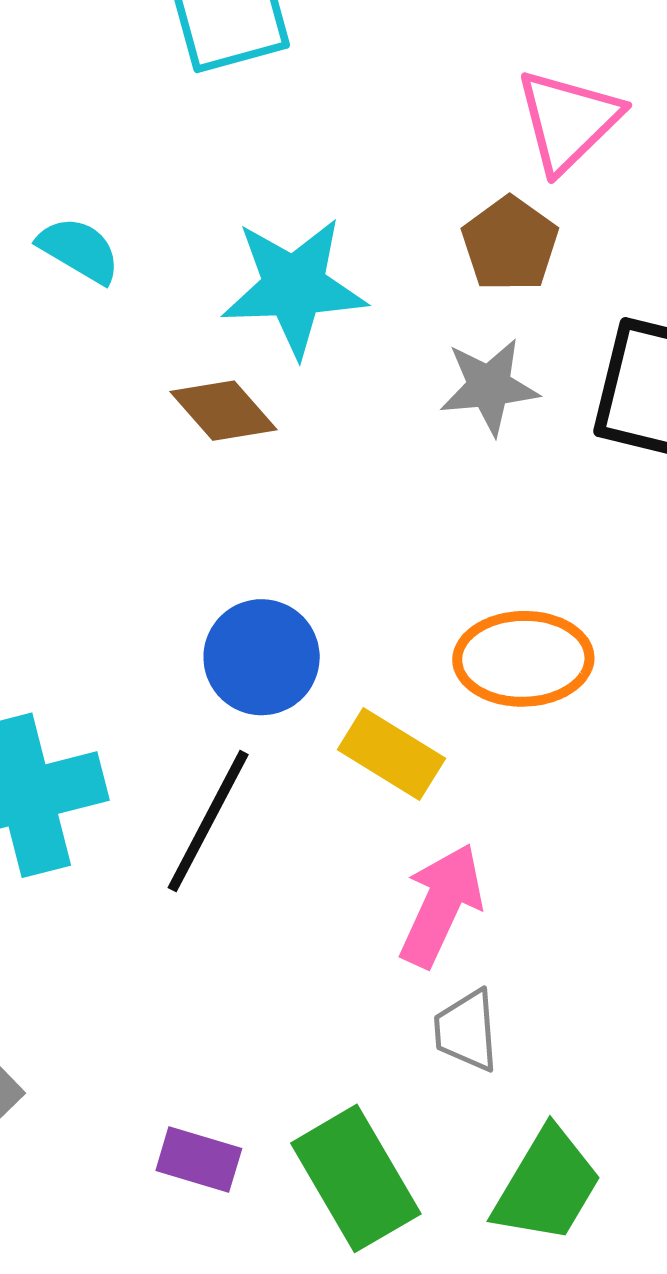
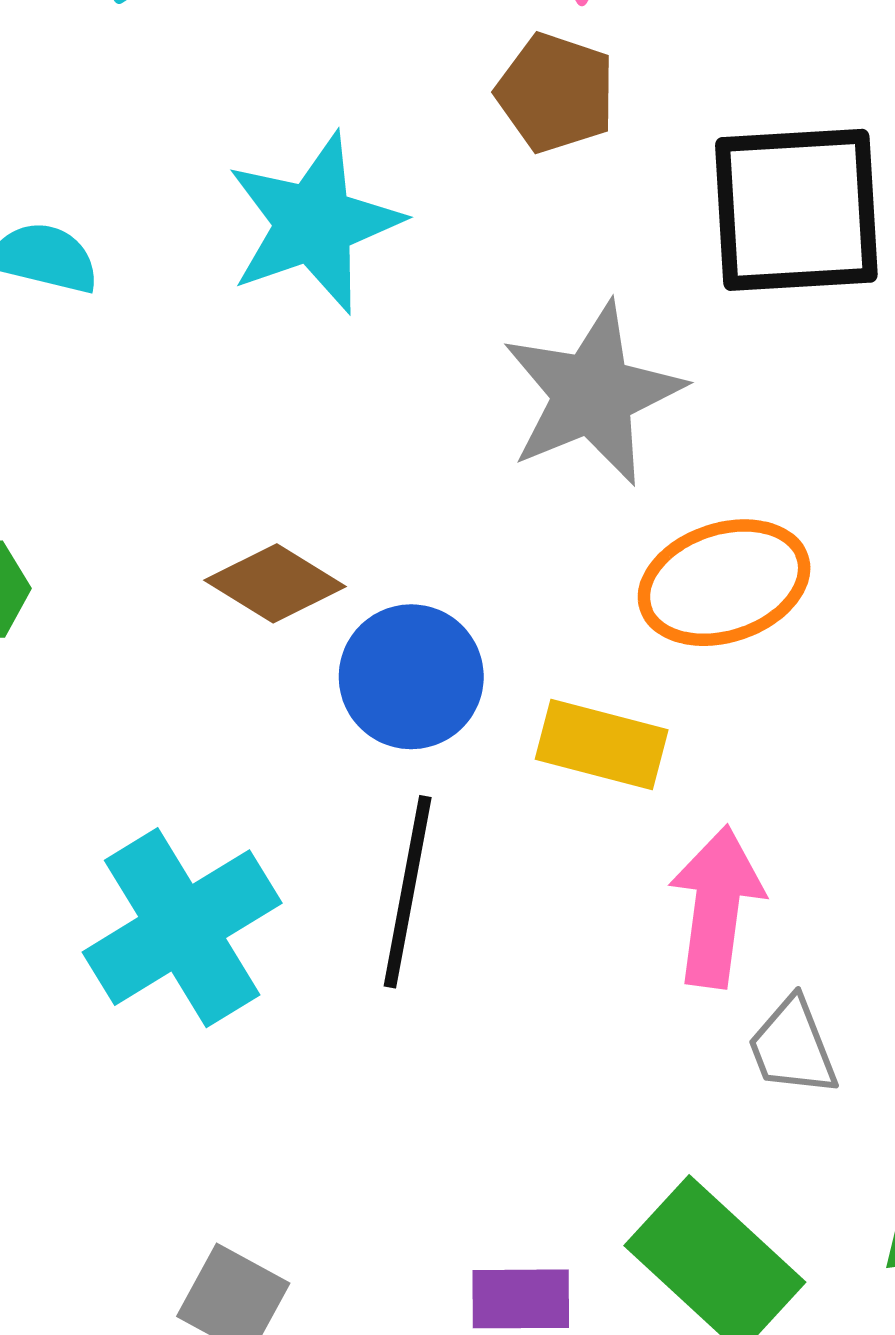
gray star: (489, 387) -> (593, 394), moved, size x1.5
brown diamond: (223, 411) -> (275, 583), moved

